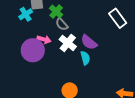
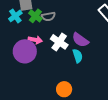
green cross: (56, 12) -> (35, 16), moved
gray semicircle: (62, 24) -> (48, 16), moved, turned -56

